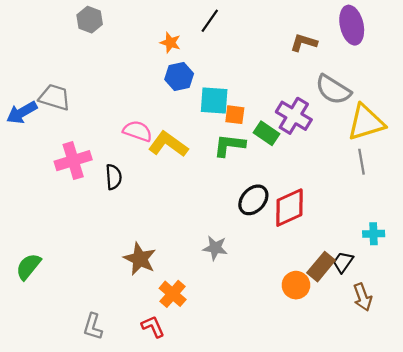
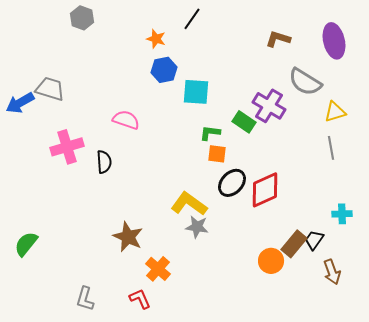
purple ellipse: (352, 25) -> (334, 41), moved
orange square: (235, 115) -> (217, 154), moved
yellow triangle: (366, 122) -> (335, 112), size x0.6
yellow L-shape: (168, 144) -> (189, 204), moved
green L-shape: (229, 145) -> (210, 133), size x0.7

